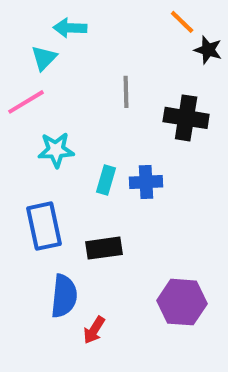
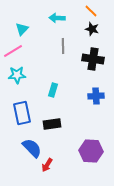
cyan arrow: (70, 28) -> (57, 18), moved
black star: (208, 50) -> (92, 29), moved
cyan star: (56, 150) -> (17, 75), moved
blue cross: (146, 182) -> (96, 96), moved
blue semicircle: (64, 296) -> (32, 148), turned -50

